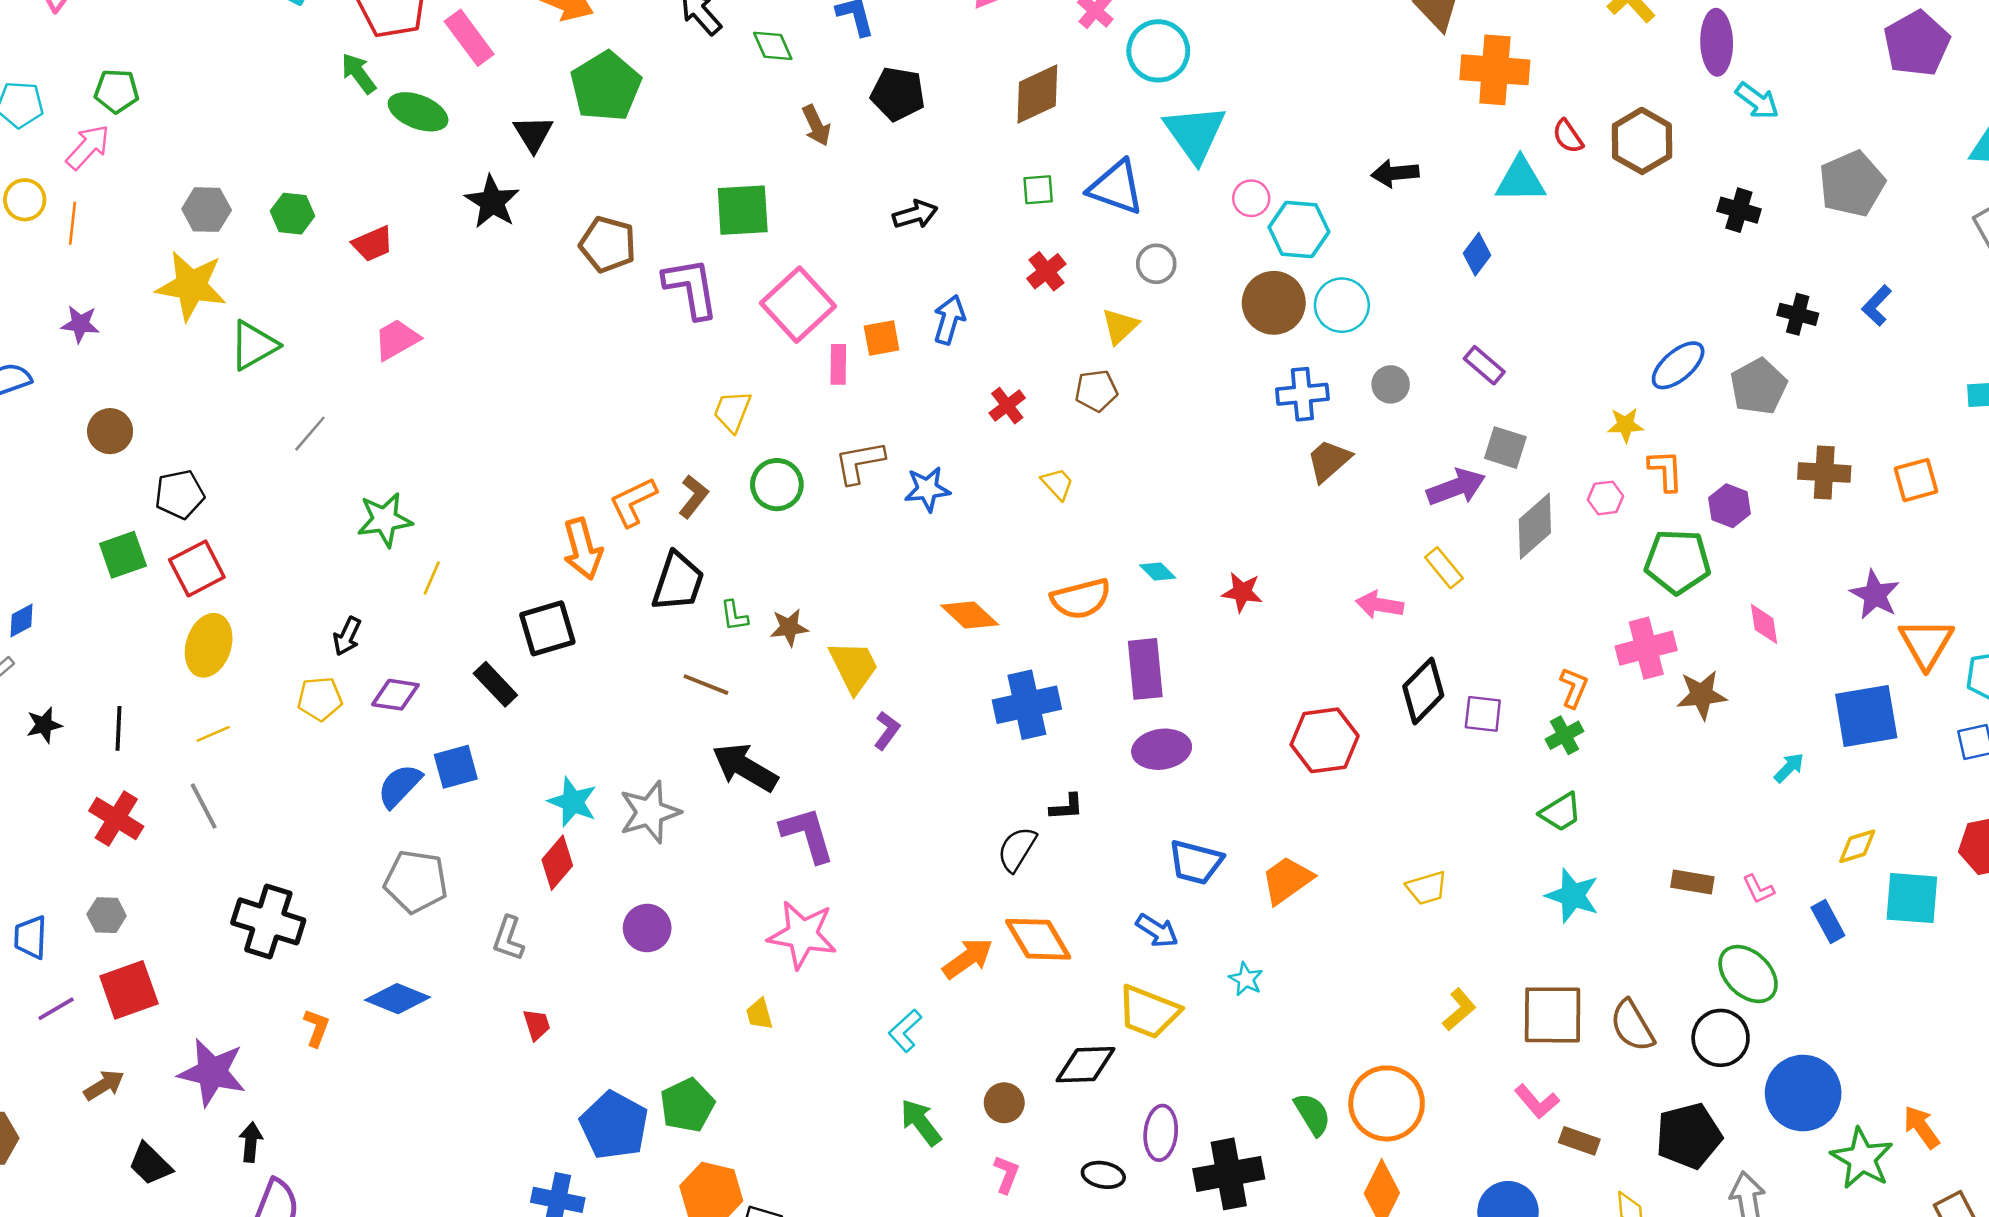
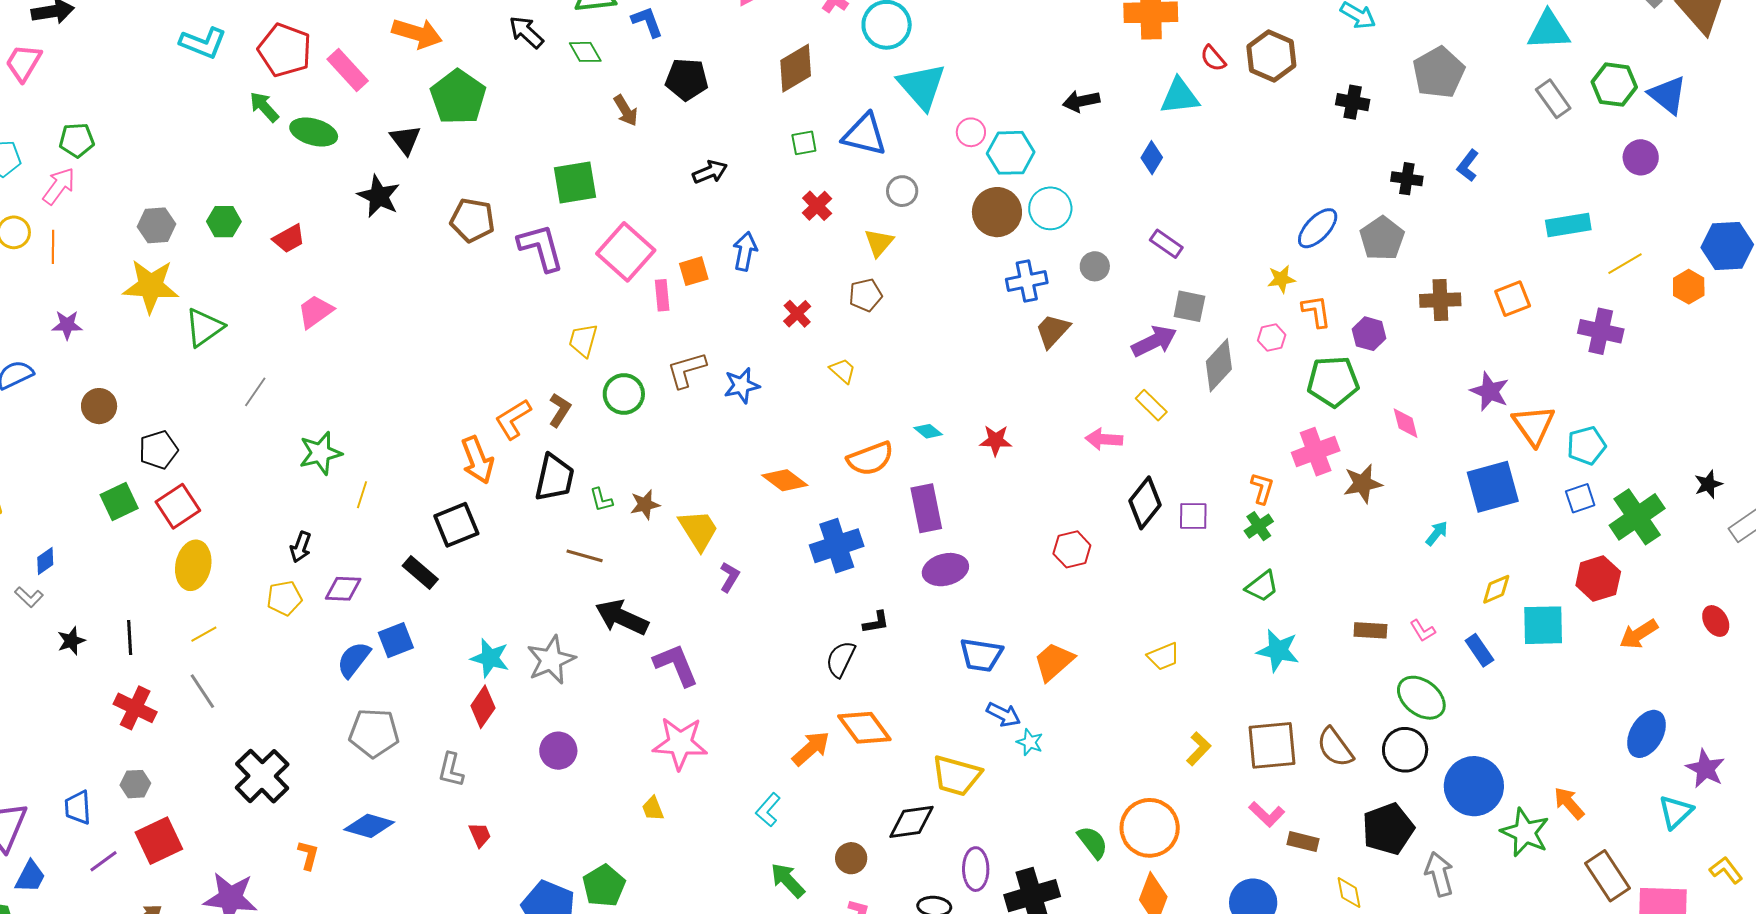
red hexagon: (1325, 740) -> (1072, 549), size x0.7
black cross: (268, 921) -> (262, 776), turned 34
blue arrow: (1157, 931) -> (1003, 714), moved

